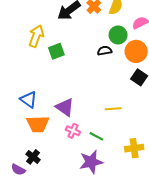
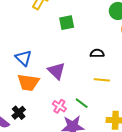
green square: (56, 51) -> (67, 23), moved
black semicircle: (105, 51) -> (97, 53), moved
pink cross: (73, 131) -> (59, 106), moved

